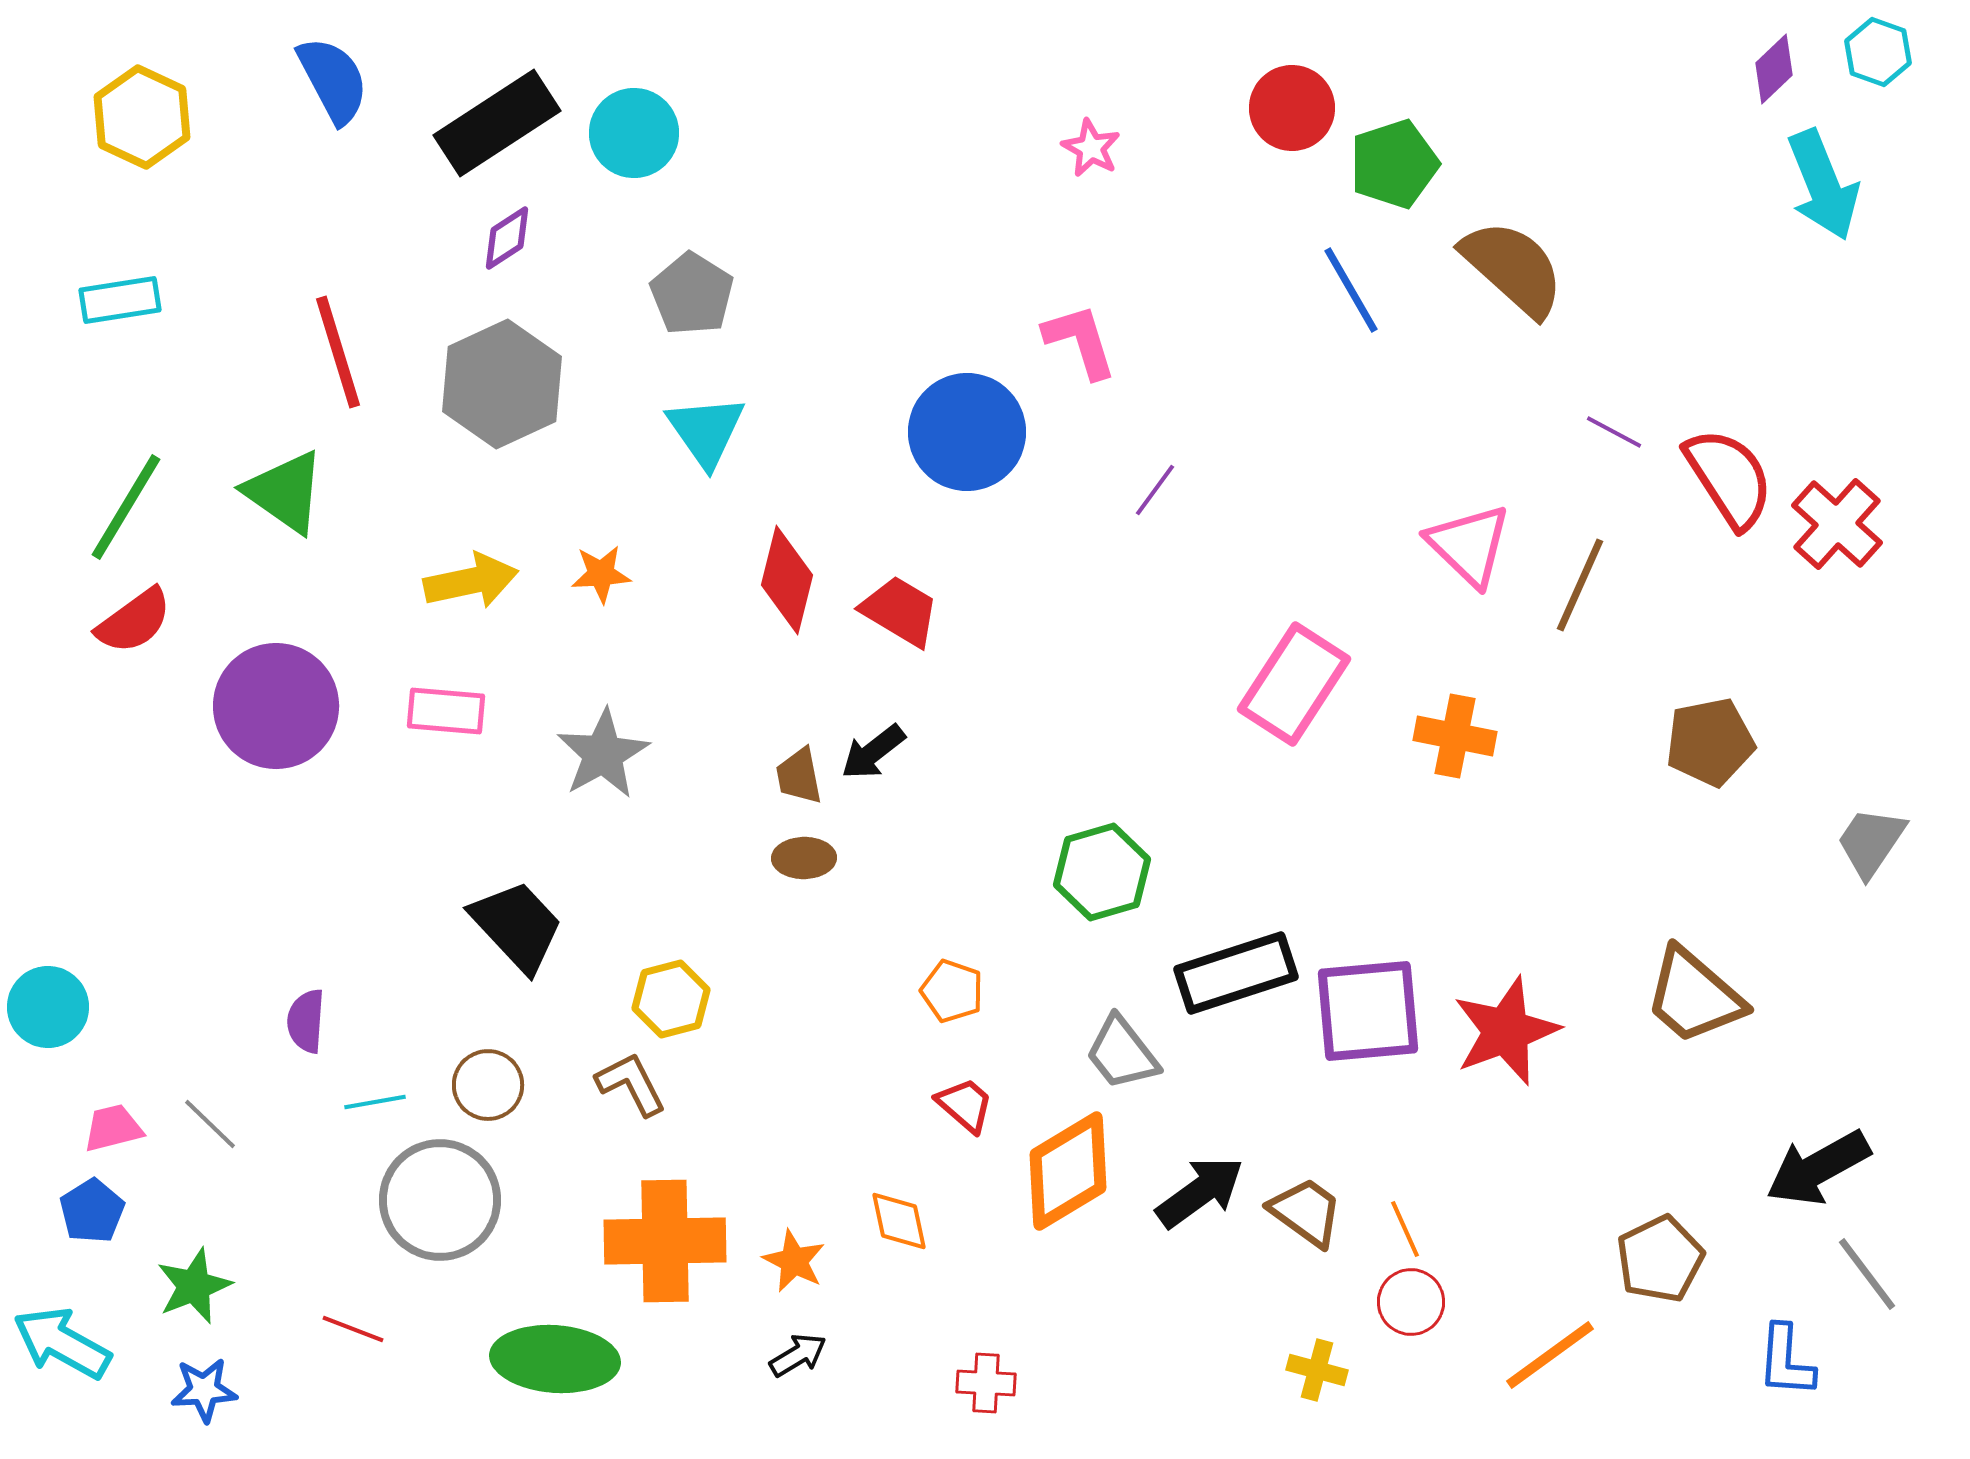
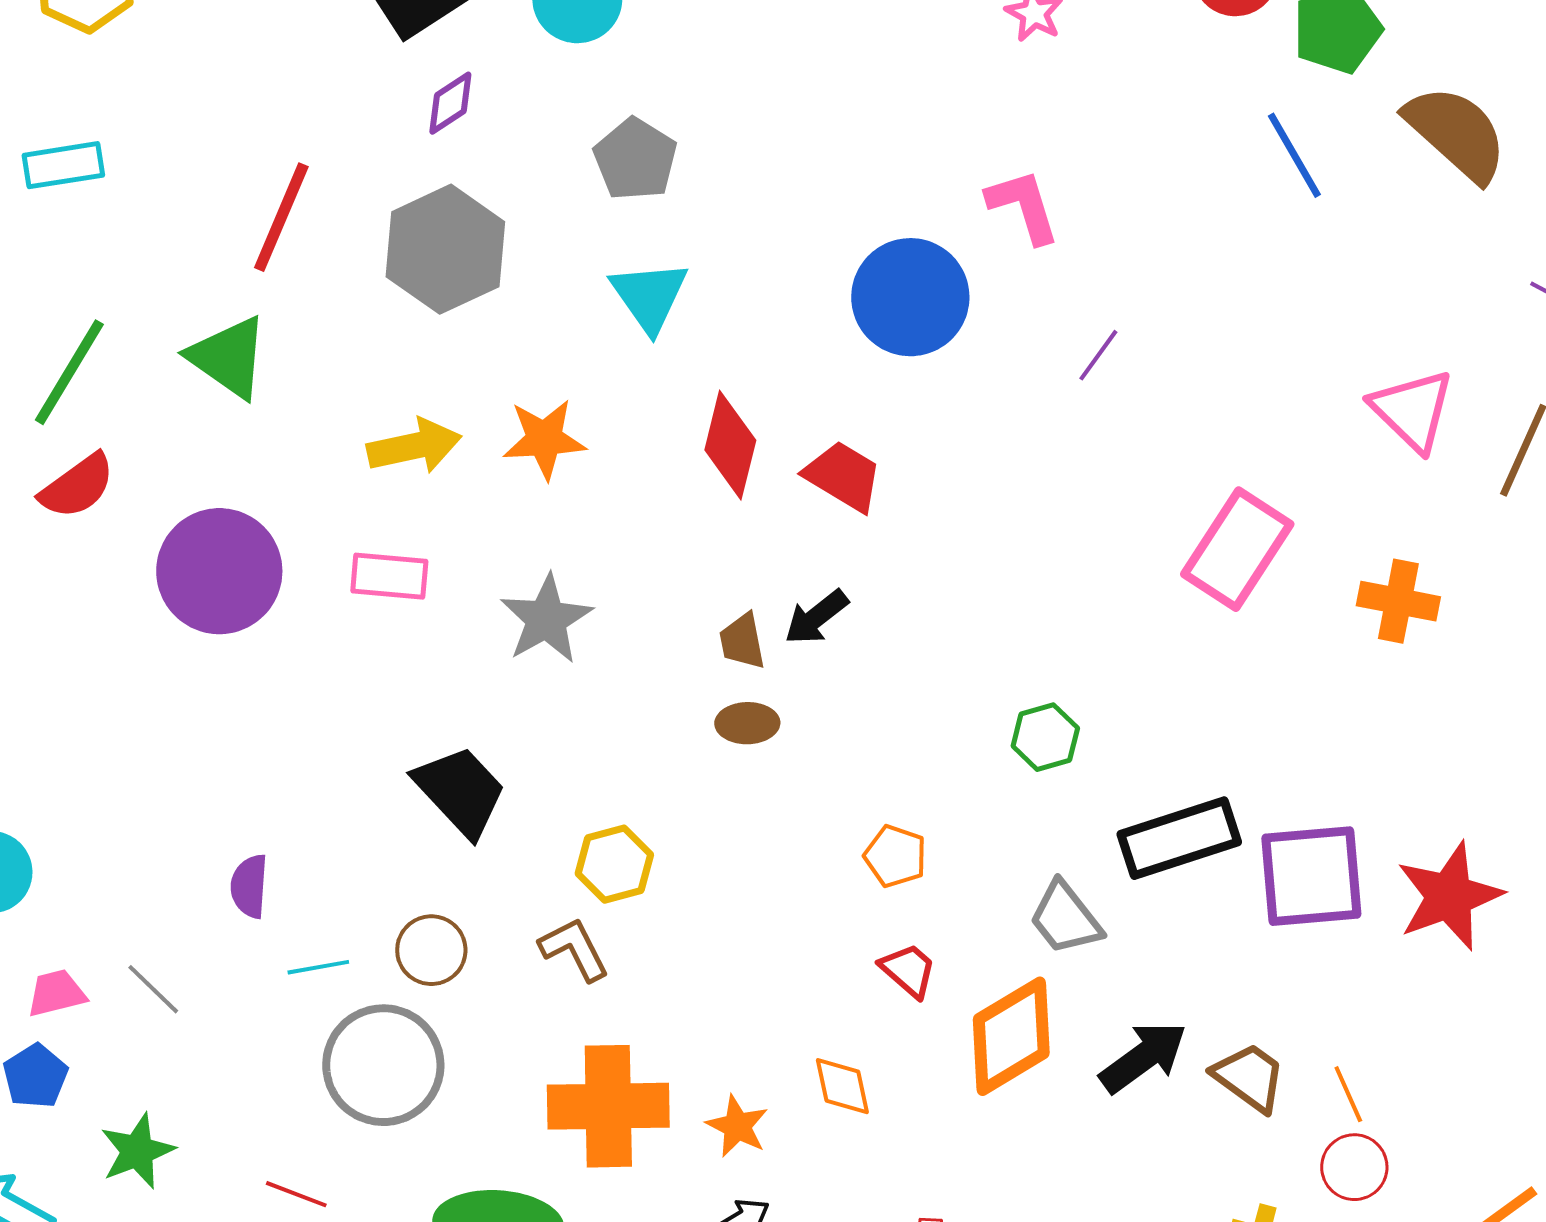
red line: (338, 352) -> (281, 217), turned 40
orange star: (601, 574) -> (544, 439), size x1.4
green hexagon: (1102, 872) -> (1045, 737), size x0.7

